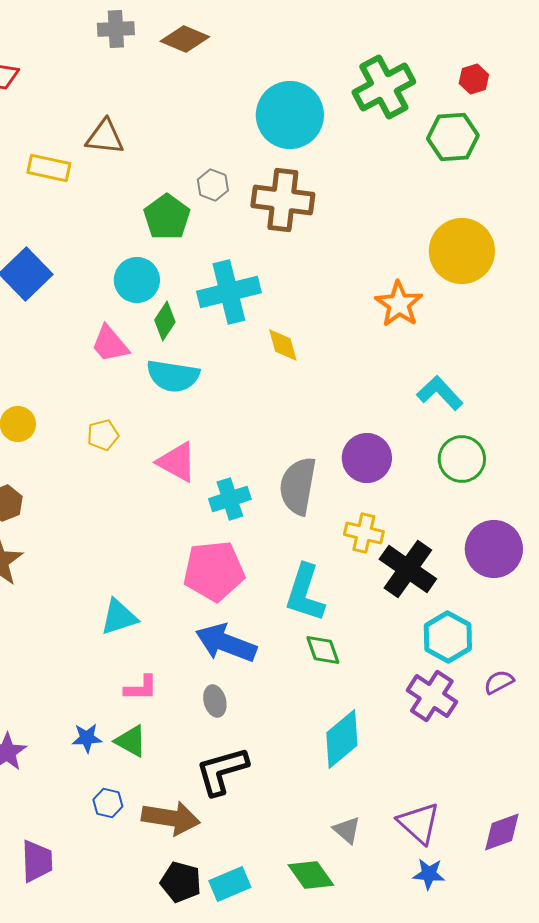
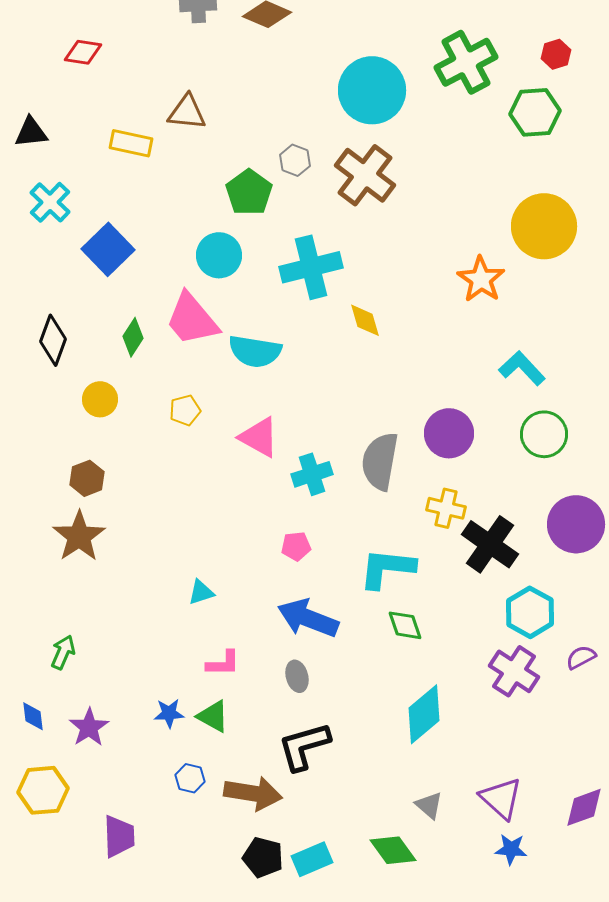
brown cross: (283, 200) -> (365, 175), turned 30
green diamond: (165, 321) -> (133, 337), moved
pink trapezoid: (110, 344) -> (192, 319), size x1.4
pink pentagon: (214, 571) -> (296, 546), size x0.5
cyan L-shape: (305, 593) -> (387, 568), turned 78
cyan triangle: (119, 617) -> (201, 592), size x0.7

